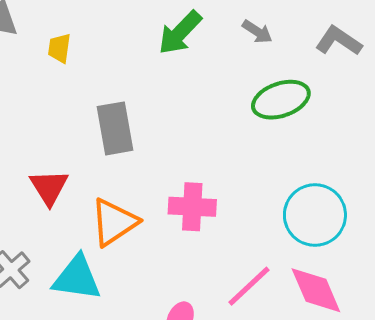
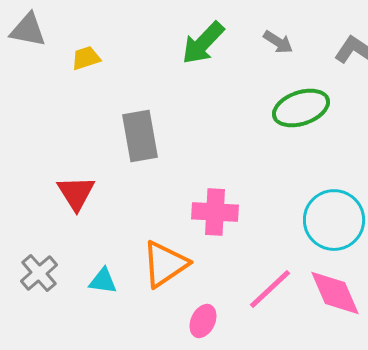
yellow trapezoid: (59, 48) -> (86, 58), turned 64
orange triangle: (114, 222) -> (165, 264), moved
cyan triangle: (77, 278) -> (103, 281), size x0.6

